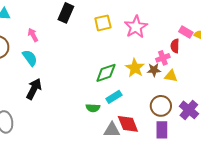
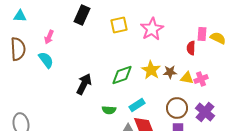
pink rectangle: (186, 32) -> (202, 34), turned 64
pink arrow: (33, 35) -> (49, 37), turned -128
pink cross: (163, 58) -> (201, 79), moved
black arrow: (34, 89) -> (84, 84), moved
cyan rectangle: (114, 97) -> (137, 105), moved

